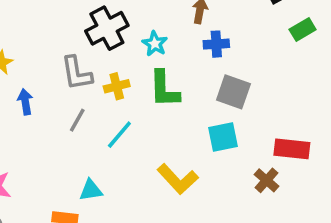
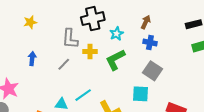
green L-shape: (164, 89) -> (115, 60), turned 50
blue arrow: (25, 102) -> (32, 59), moved
cyan line: (119, 135) -> (83, 95), moved

